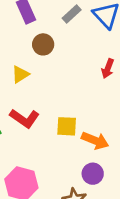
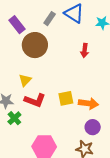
brown circle: (43, 44) -> (35, 45), size x1.6
yellow triangle: (20, 74) -> (25, 80), moved

